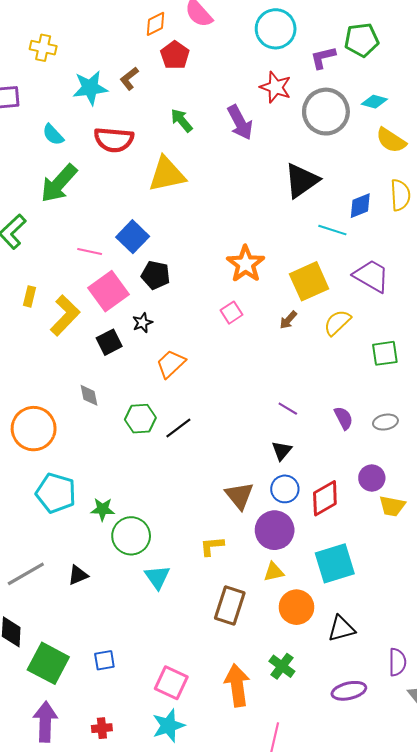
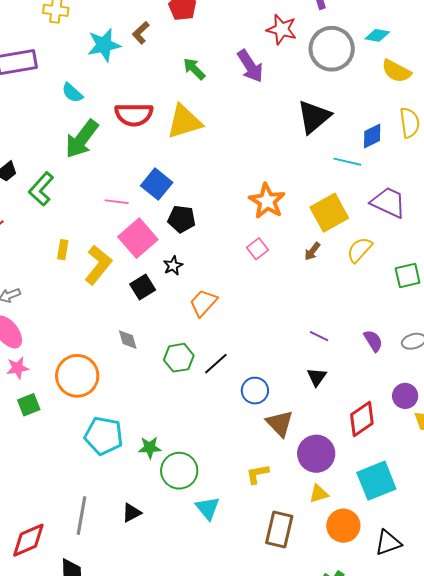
red semicircle: (114, 140) -> (134, 115), moved
blue circle: (285, 489) -> (255, 391), moved
gray line: (26, 574) -> (81, 516), turned -45

